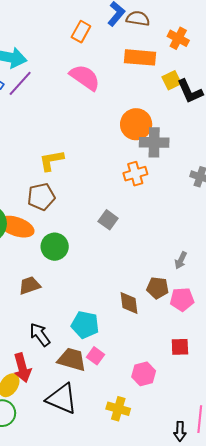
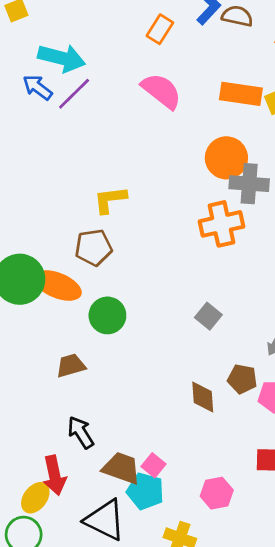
orange rectangle: (140, 57) -> (241, 94), moved
orange cross: (135, 174) -> (221, 224), size x1.4
gray square: (108, 220) -> (208, 316), moved
cyan pentagon: (85, 325) -> (145, 491), moved

